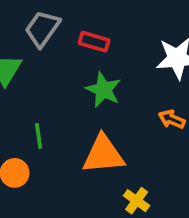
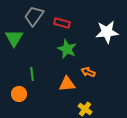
orange arrow: (172, 119) -> (88, 72), moved
orange triangle: (103, 154) -> (67, 84), size x0.7

